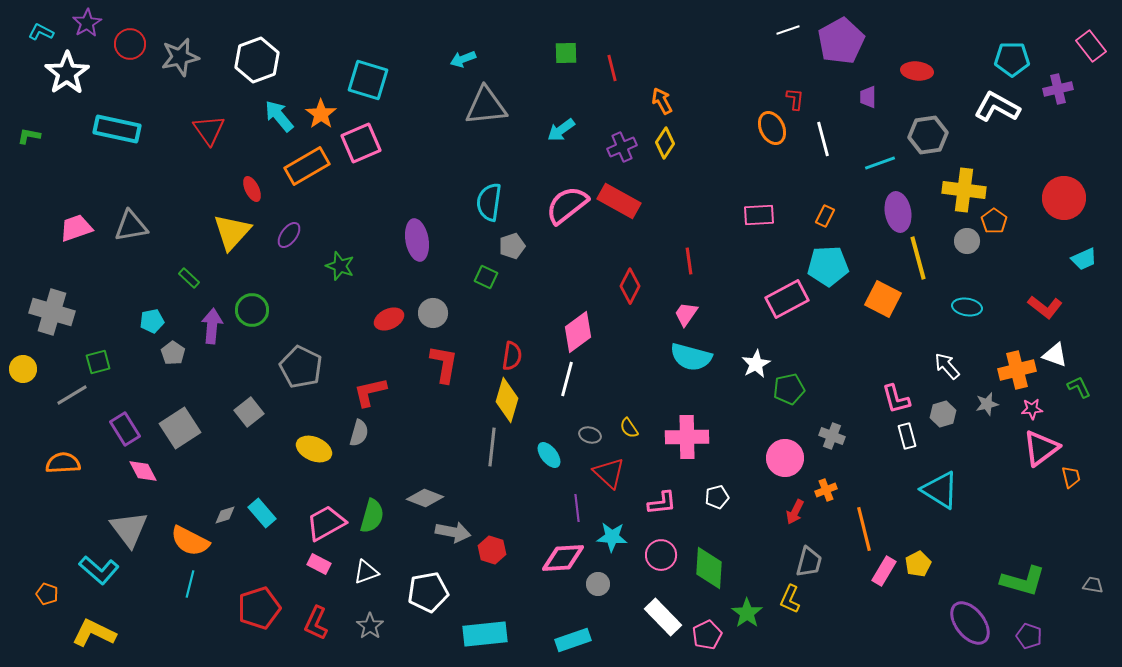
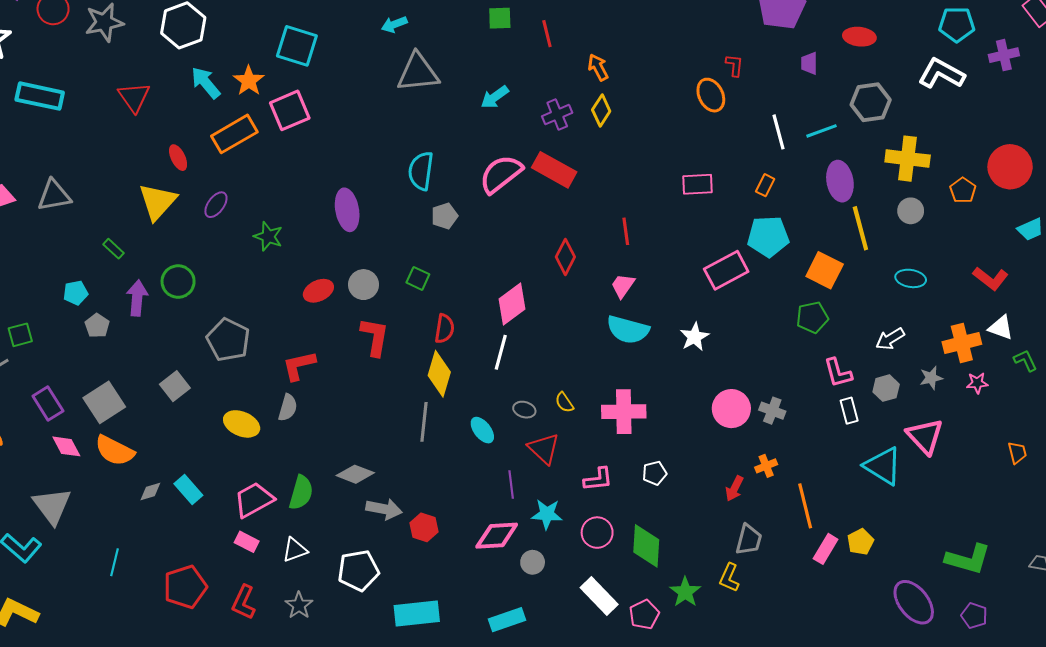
white line: (823, 139) -> (778, 132), moved
orange pentagon: (994, 221) -> (963, 190), moved
green square: (486, 277) -> (418, 278), moved
white arrow: (947, 366) -> (890, 339), turned -80
green pentagon: (789, 389) -> (812, 317), moved
pink triangle: (1041, 448) -> (925, 436), moved, turned -36
pink circle: (785, 458) -> (731, 409), moved
orange semicircle: (190, 541) -> (115, 451), moved

